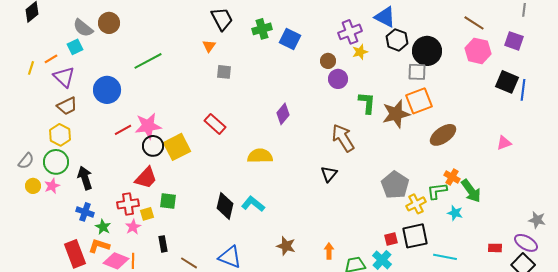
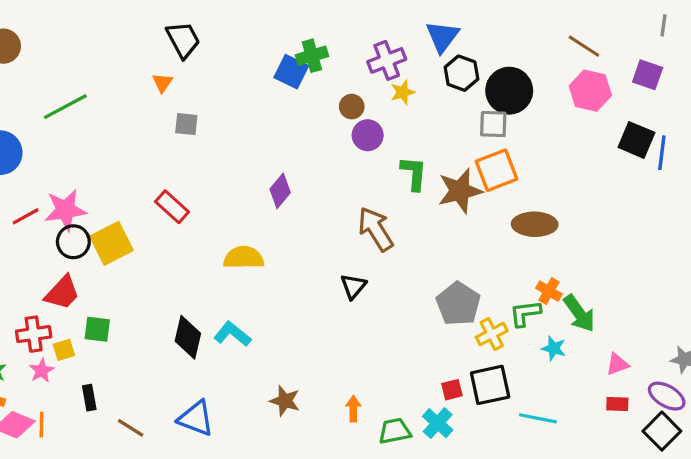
blue triangle: (385, 17) -> (442, 37), turned 40
green cross: (262, 29) -> (312, 56), moved
brown ellipse: (443, 135) -> (535, 224), turned 36
pink triangle: (504, 143) -> (617, 364), moved

